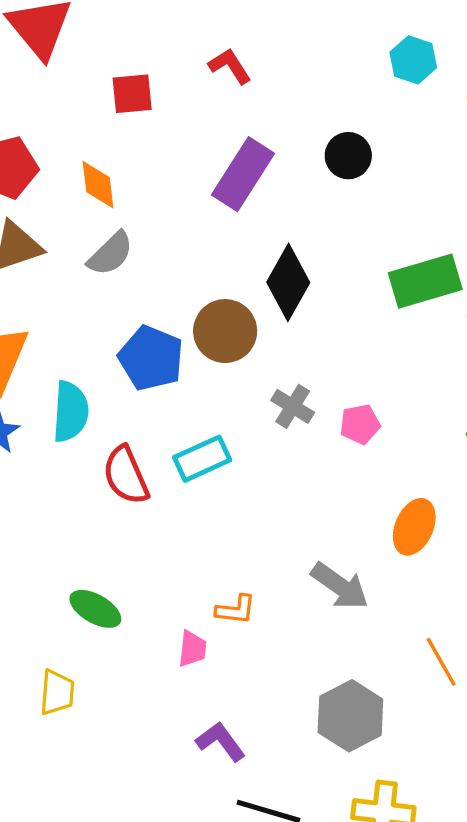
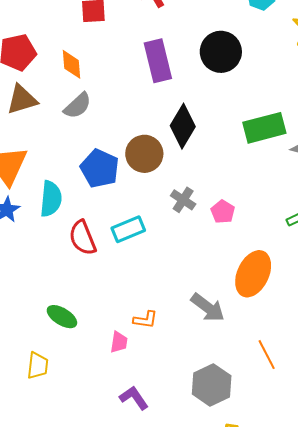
black circle: (348, 156) -> (221, 52), size x1.5
purple rectangle: (243, 174) -> (158, 61), turned -48
pink pentagon: (360, 424) -> (223, 212), turned -30
orange ellipse: (414, 527) -> (253, 274), size x1.4

